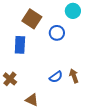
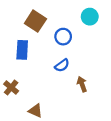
cyan circle: (73, 11) -> (90, 17), moved
blue semicircle: (56, 77) -> (62, 65), moved

